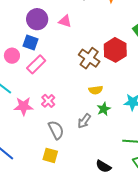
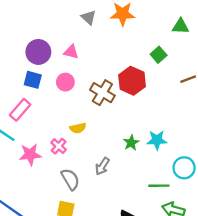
pink circle: (12, 56) -> (65, 82), moved
pink rectangle: (36, 64) -> (20, 110), moved
yellow semicircle: (96, 90) -> (78, 128), moved
green star: (104, 109) -> (131, 143), moved

